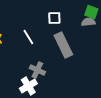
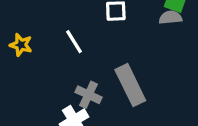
gray rectangle: (63, 45) -> (130, 85), moved

